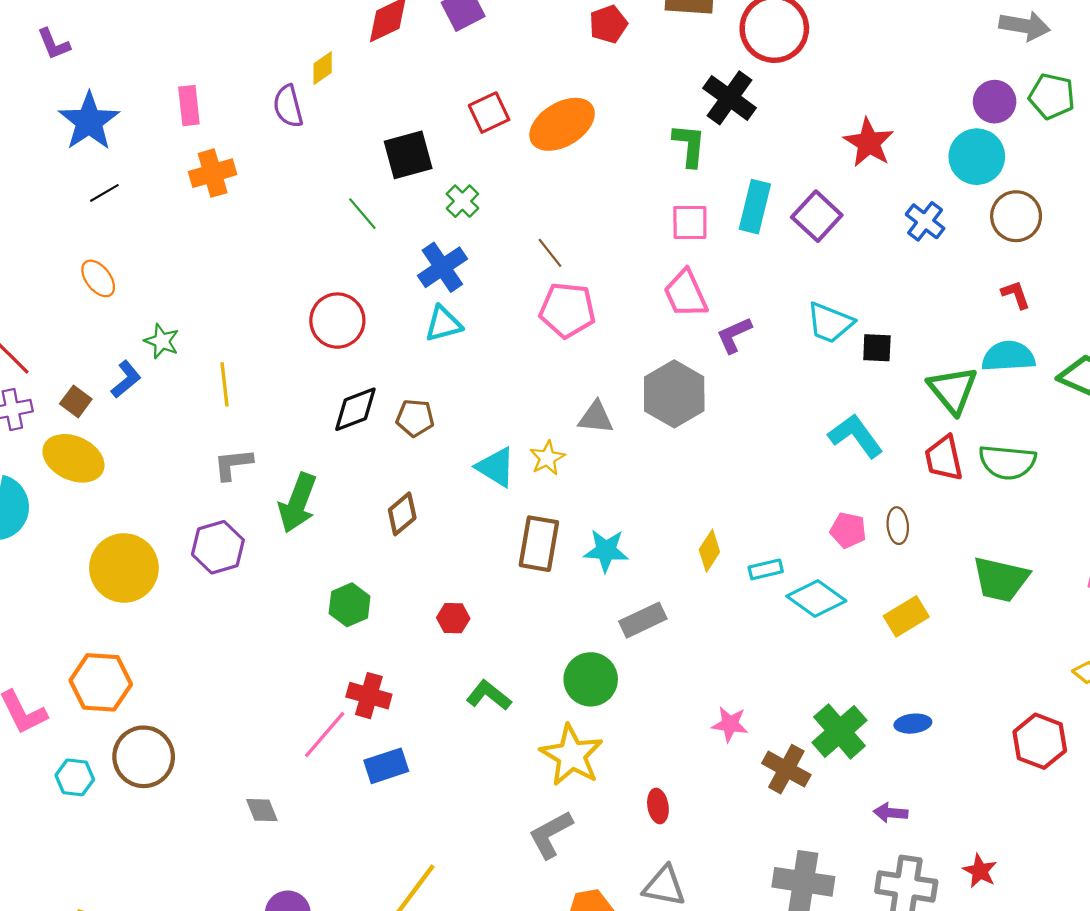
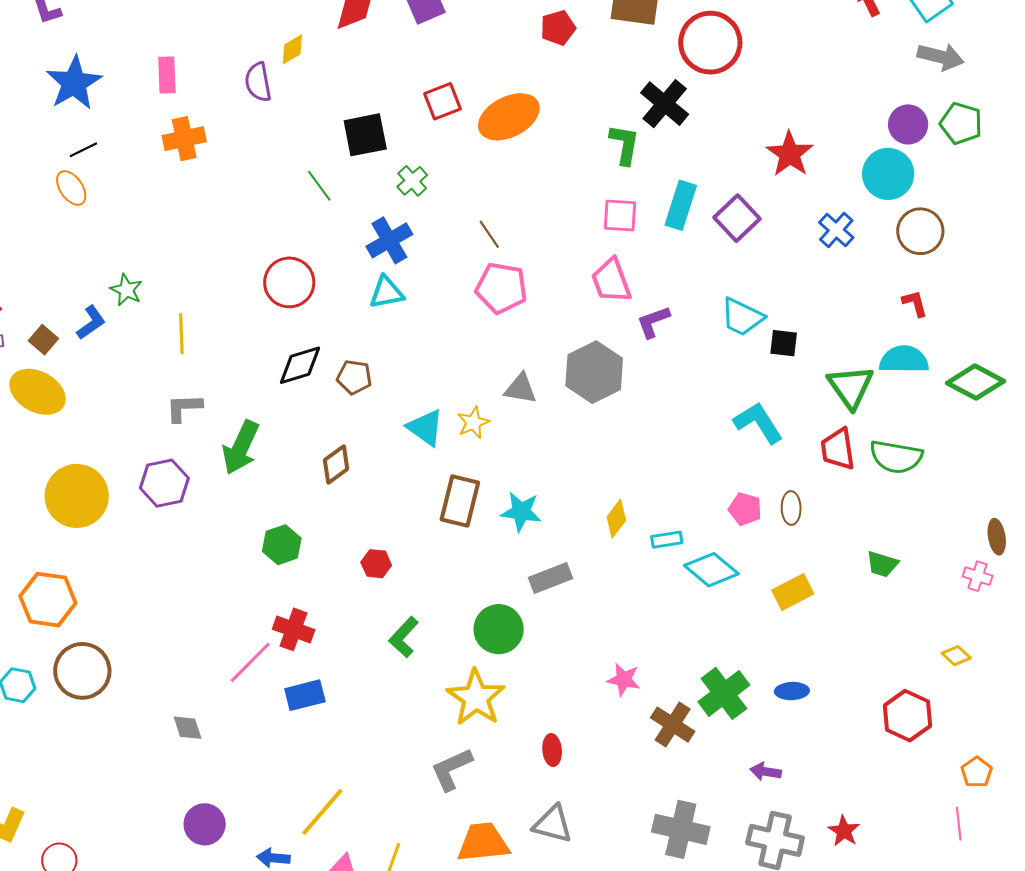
orange ellipse: (98, 278) -> (71, 188), moved
green trapezoid: (1001, 579) -> (882, 564), size x0.6
green L-shape: (489, 695) -> (404, 637), turned -90

